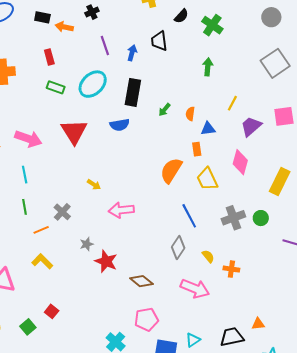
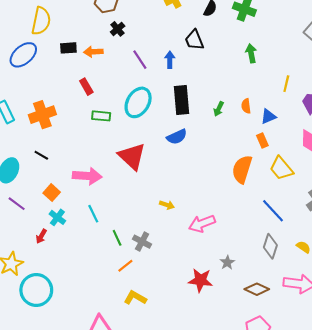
green line: (25, 207) -> (117, 238), moved
gray star: (87, 244) -> (227, 262), moved
brown diamond: (141, 281) -> (257, 289), moved

